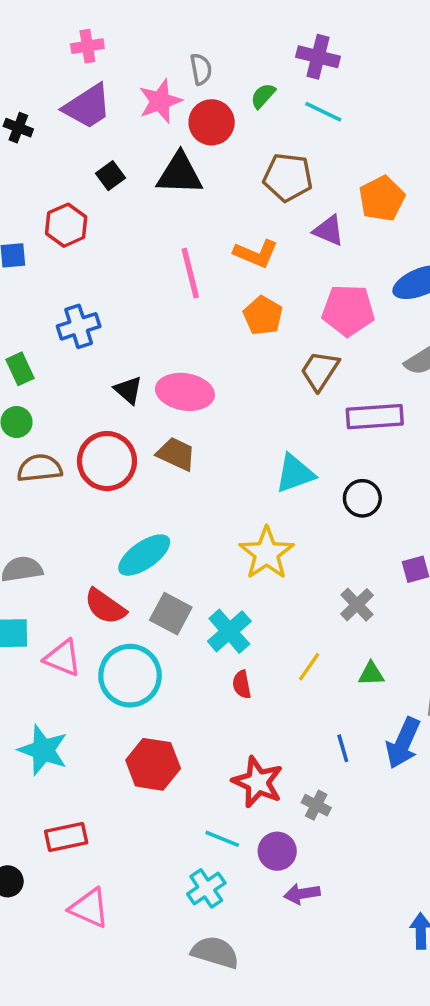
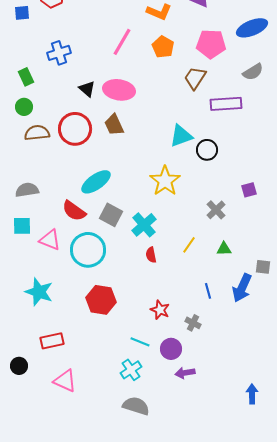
pink line: (190, 273) -> (122, 42), moved, turned 44
brown trapezoid: (176, 454) -> (114, 125), turned -140
black circle: (362, 498) -> (207, 150), moved
red star: (258, 782) -> (160, 310), size x0.7

